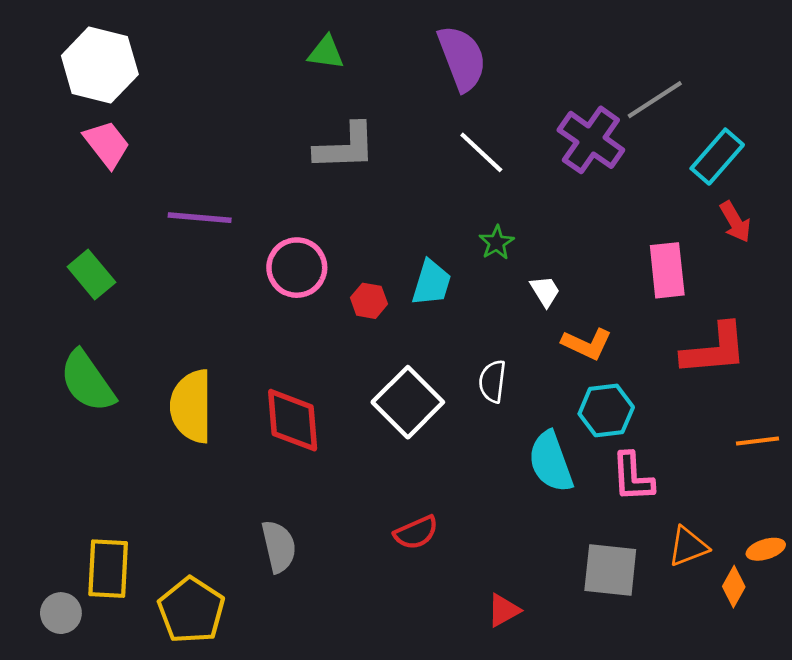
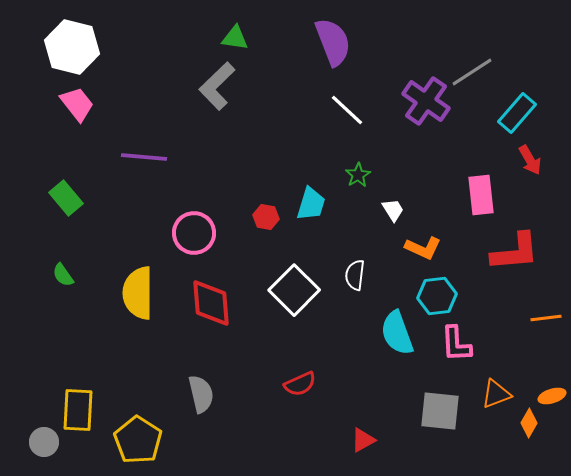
gray L-shape: (345, 147) -> (217, 86), moved, turned 138
pink circle: (297, 268) -> (194, 233), moved
green semicircle: (87, 381) -> (63, 275), size x0.5

